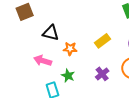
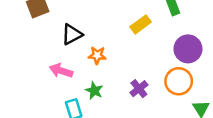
black triangle: (51, 33) -> (72, 34), turned -42
yellow rectangle: (102, 41) -> (141, 24), moved

